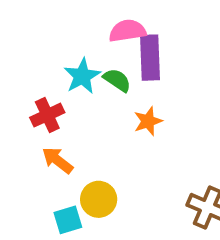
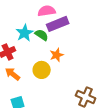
purple rectangle: (150, 58) -> (58, 24), turned 70
yellow circle: (99, 199) -> (42, 70), moved

